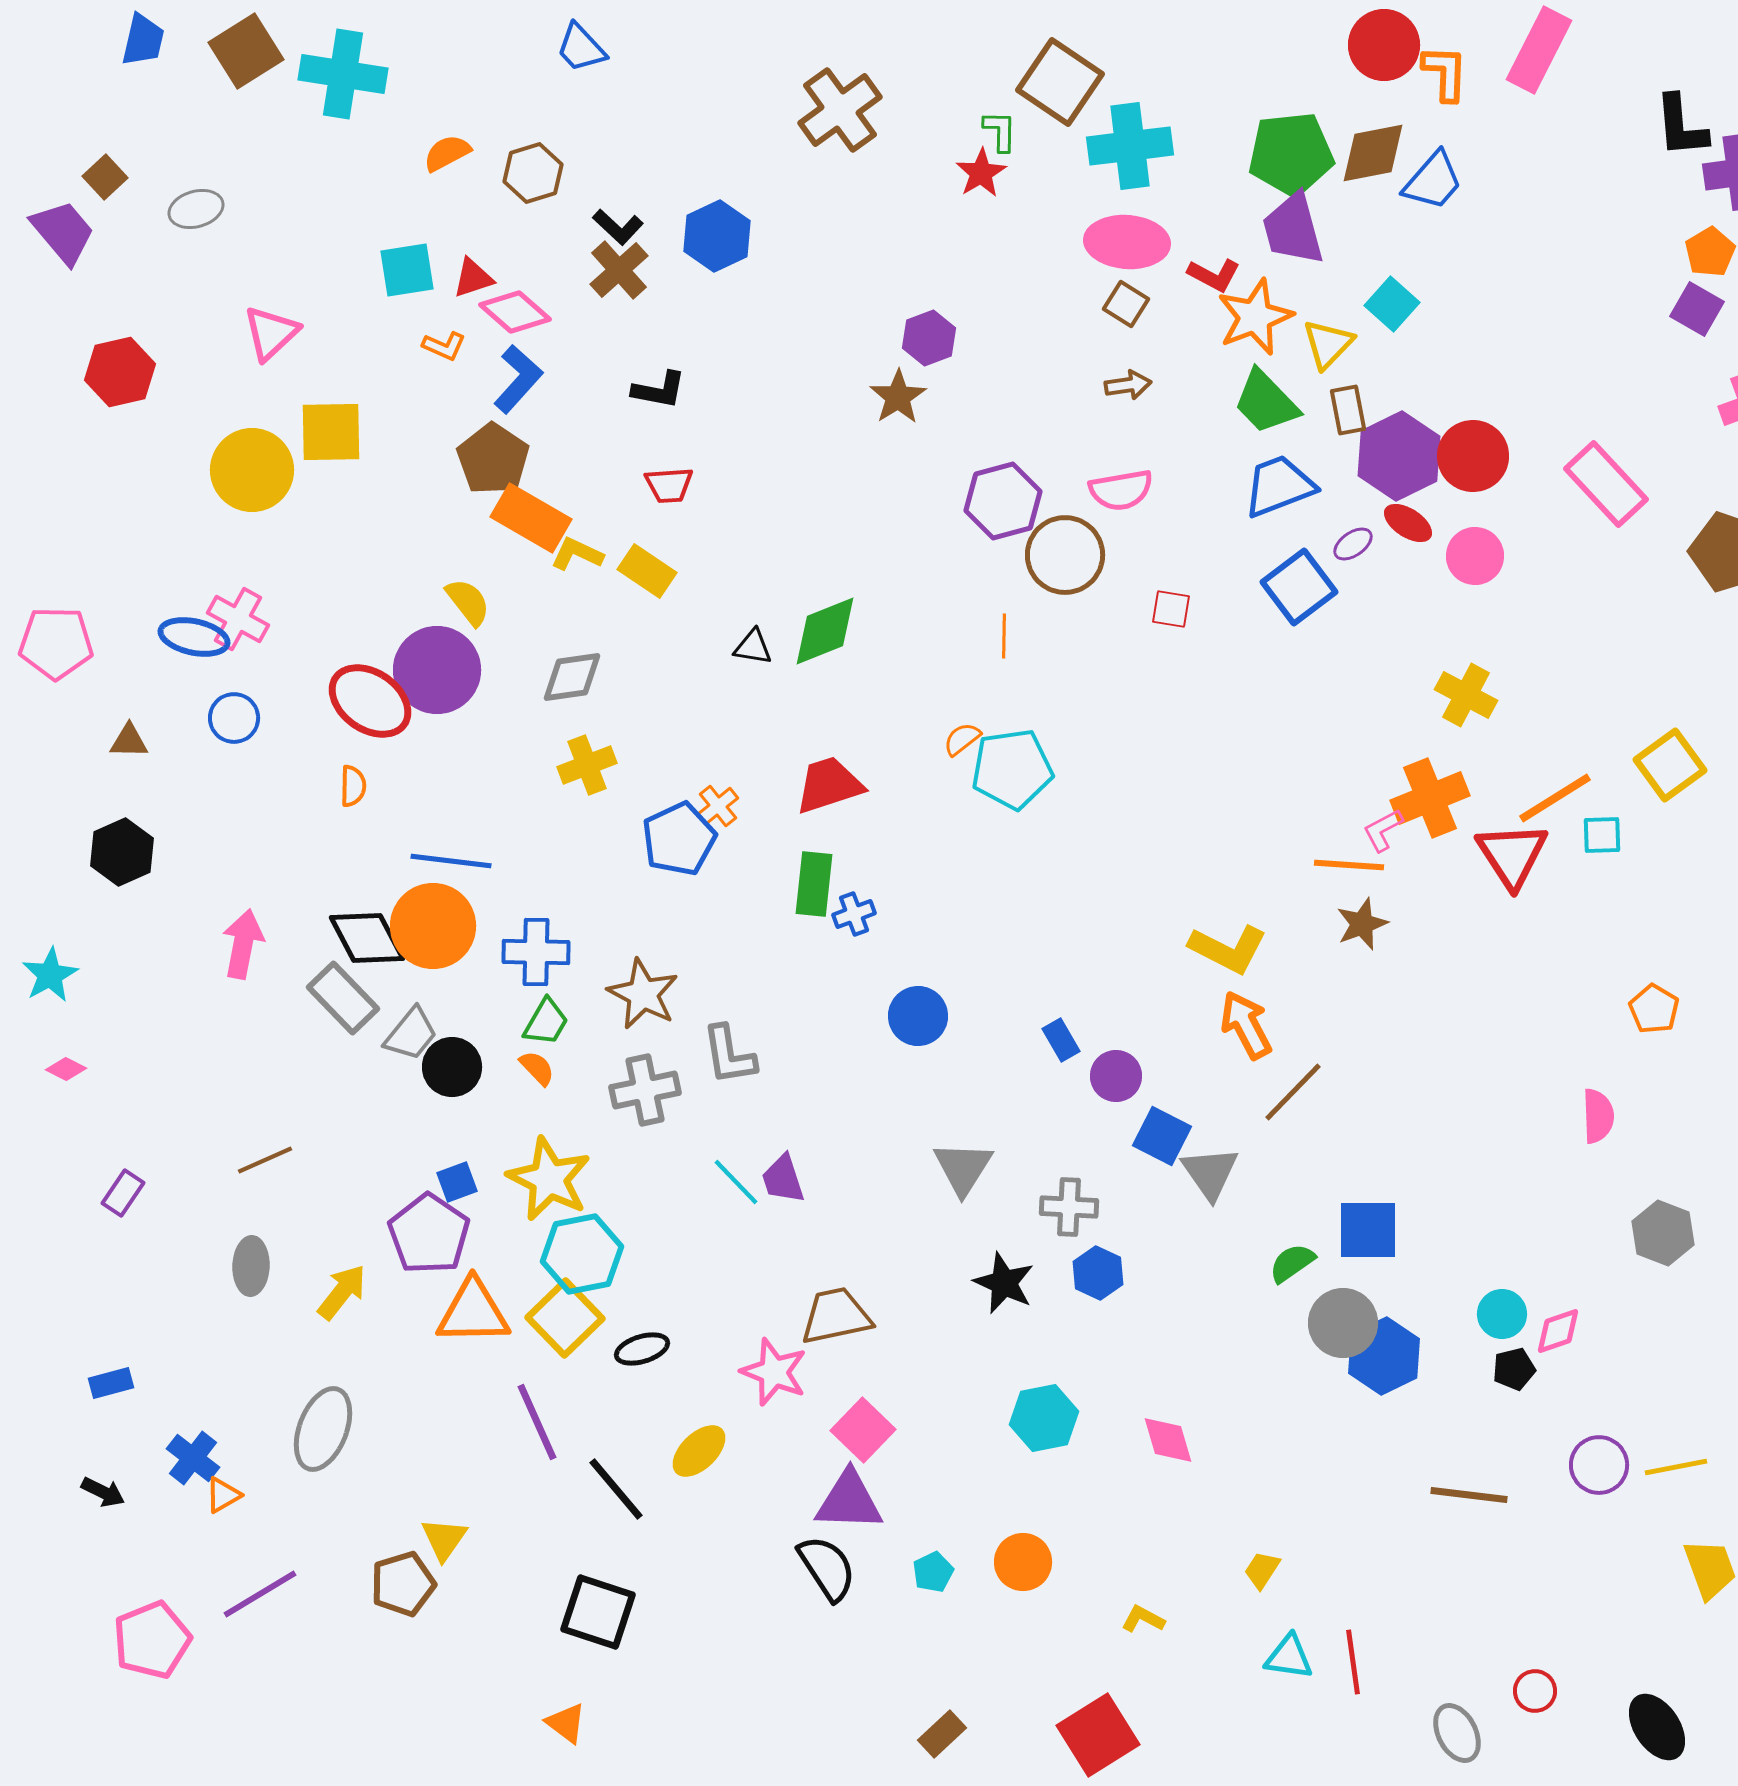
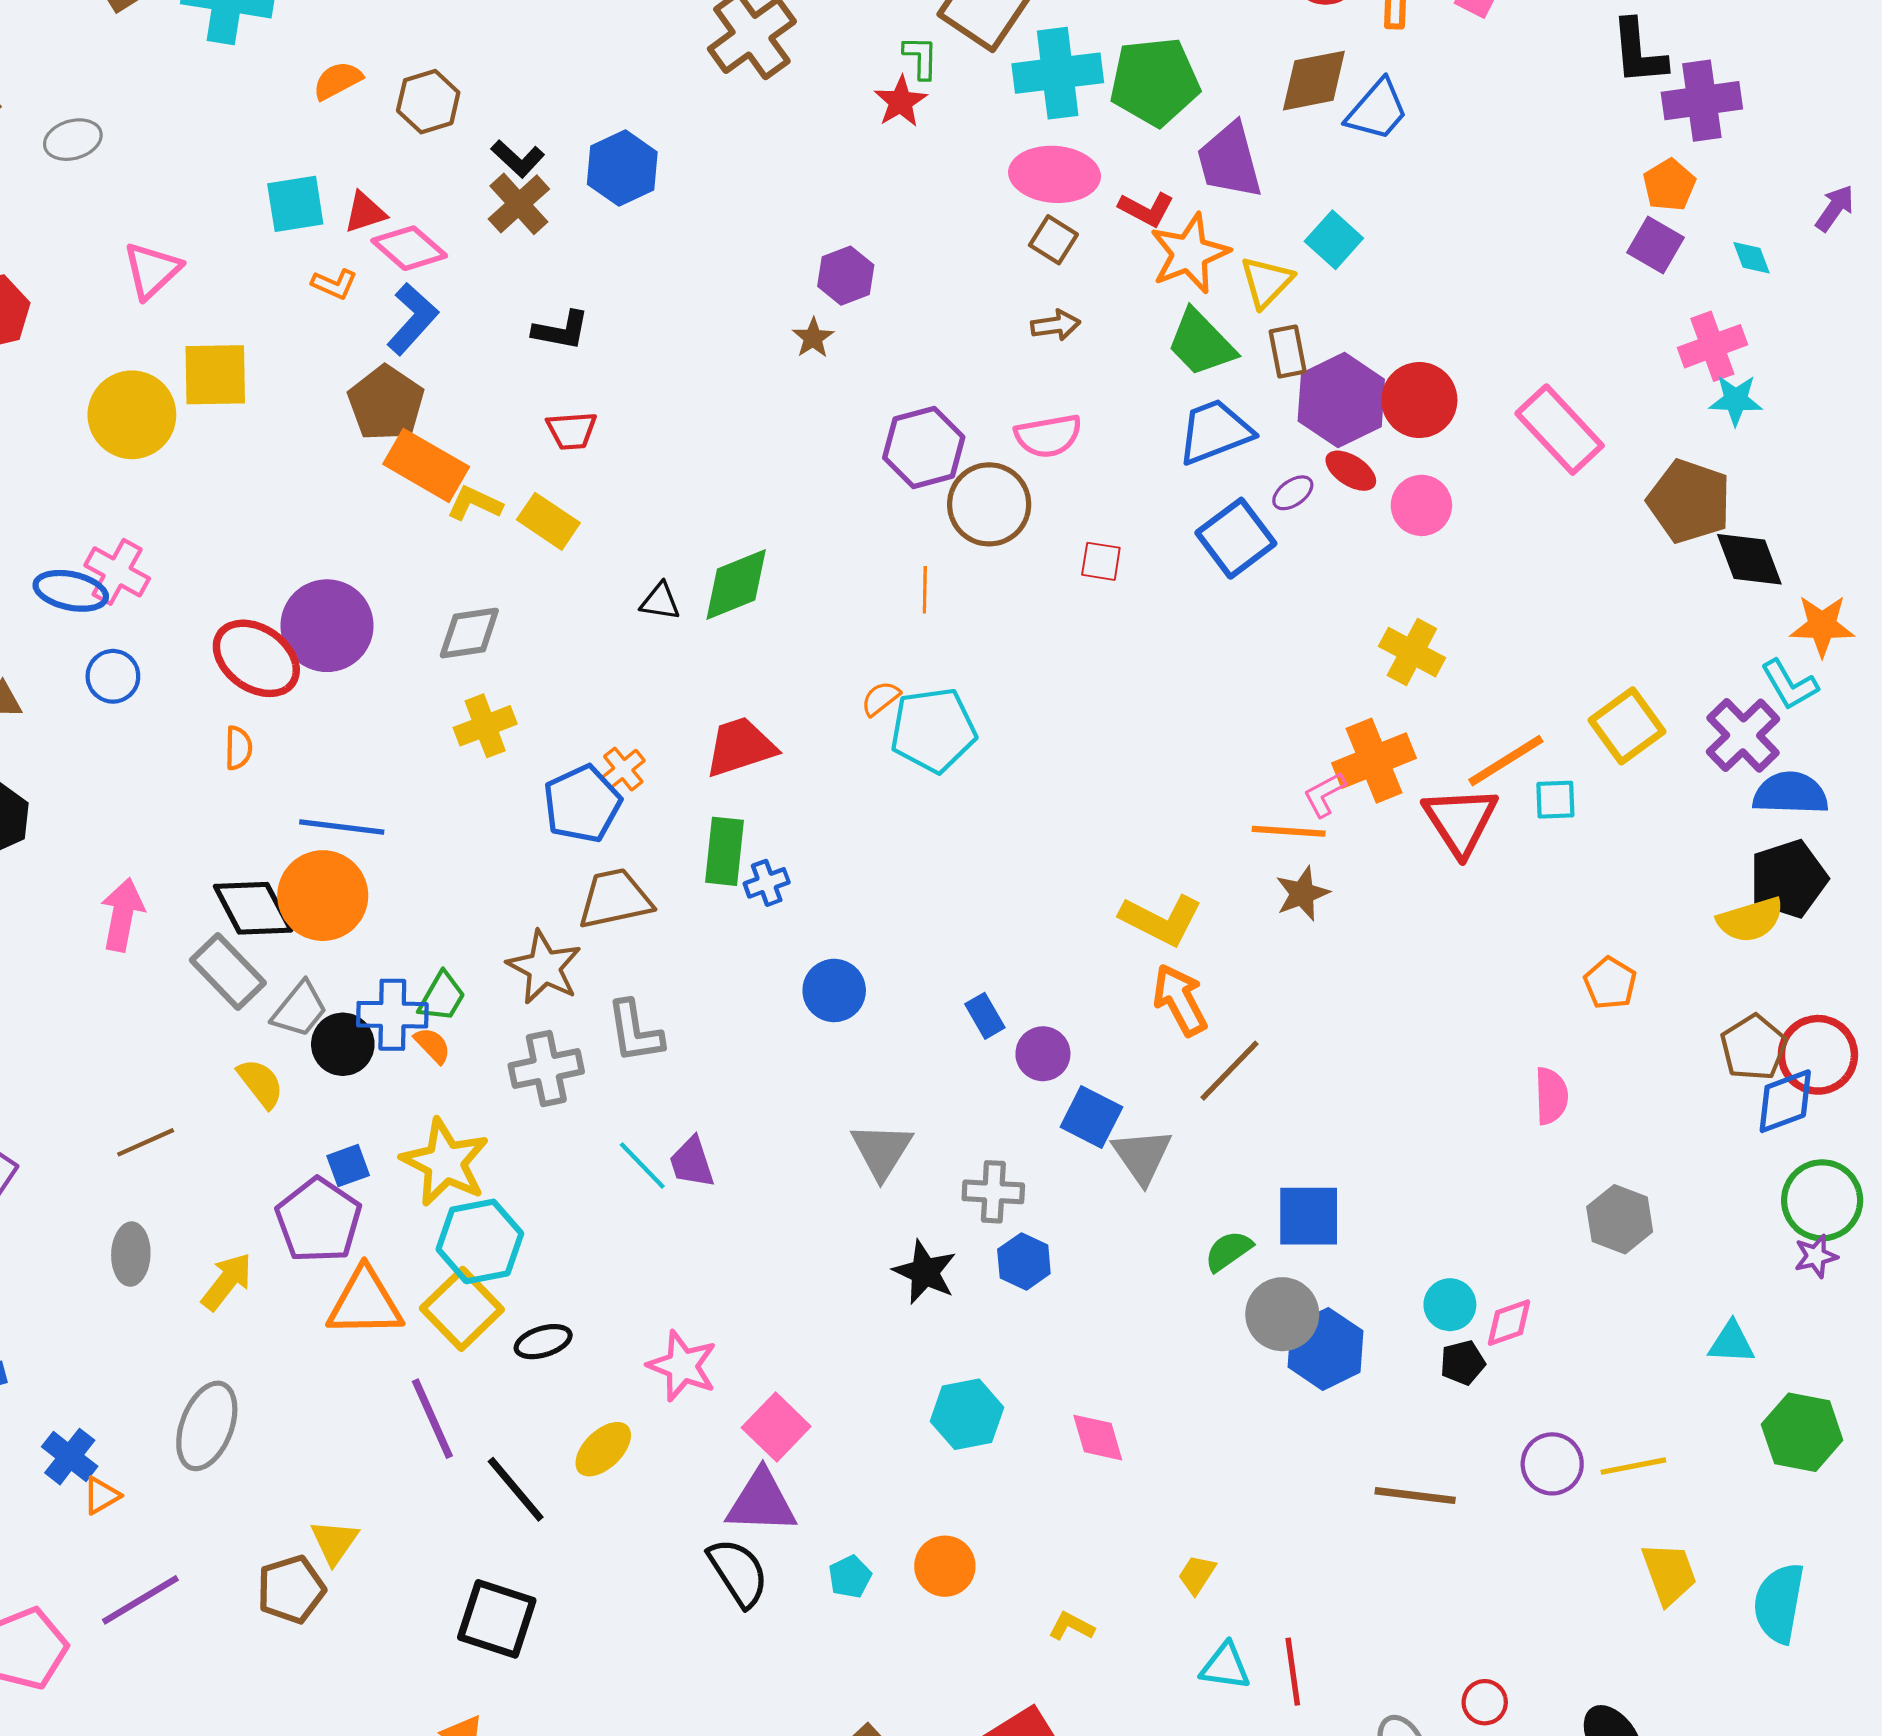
green pentagon: (1291, 154) -> (1155, 82), moved
brown star: (898, 397) -> (813, 338), size x0.7
yellow semicircle: (468, 602) -> (261, 1083), moved
blue cross: (536, 952) -> (392, 1015), moved
brown trapezoid: (836, 1316) -> (615, 899), moved

